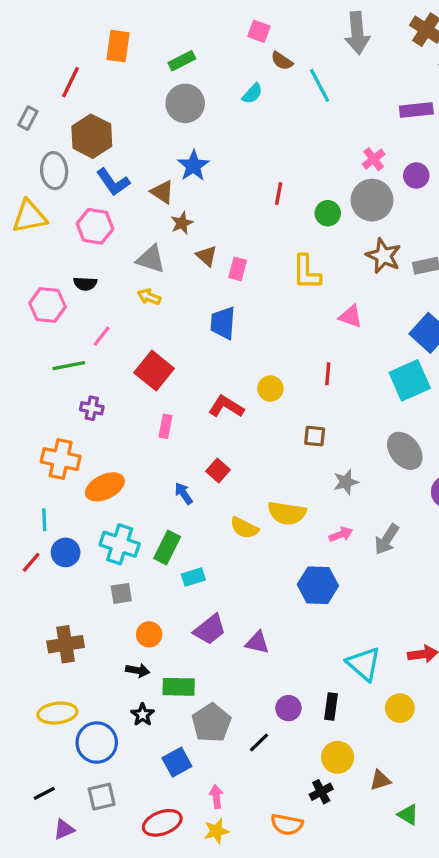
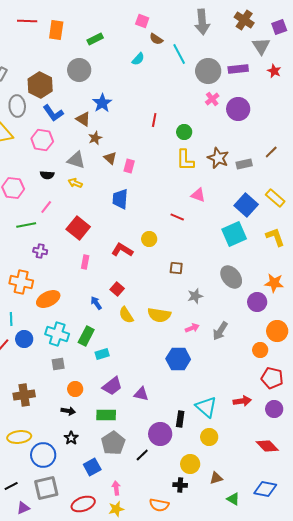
red line: (70, 82) -> (27, 21), moved, turned 66
gray circle: (185, 103) -> (79, 70), moved
purple circle: (416, 176) -> (238, 109), size x1.5
gray circle: (372, 200) -> (208, 71), moved
yellow L-shape: (306, 272) -> (185, 160), moved
black semicircle: (85, 284) -> (47, 175), moved
red line: (328, 374) -> (177, 217), moved, turned -72
yellow semicircle: (244, 528) -> (126, 315), moved, turned 30
green rectangle: (179, 687) -> (106, 415), moved
black rectangle: (331, 706) -> (180, 419), moved
purple circle: (288, 708) -> (160, 434), size x1.5
yellow circle: (400, 708) -> (209, 437), moved
black cross: (321, 792) -> (180, 485), turned 32
gray square: (102, 797) -> (46, 488), size x1.4

